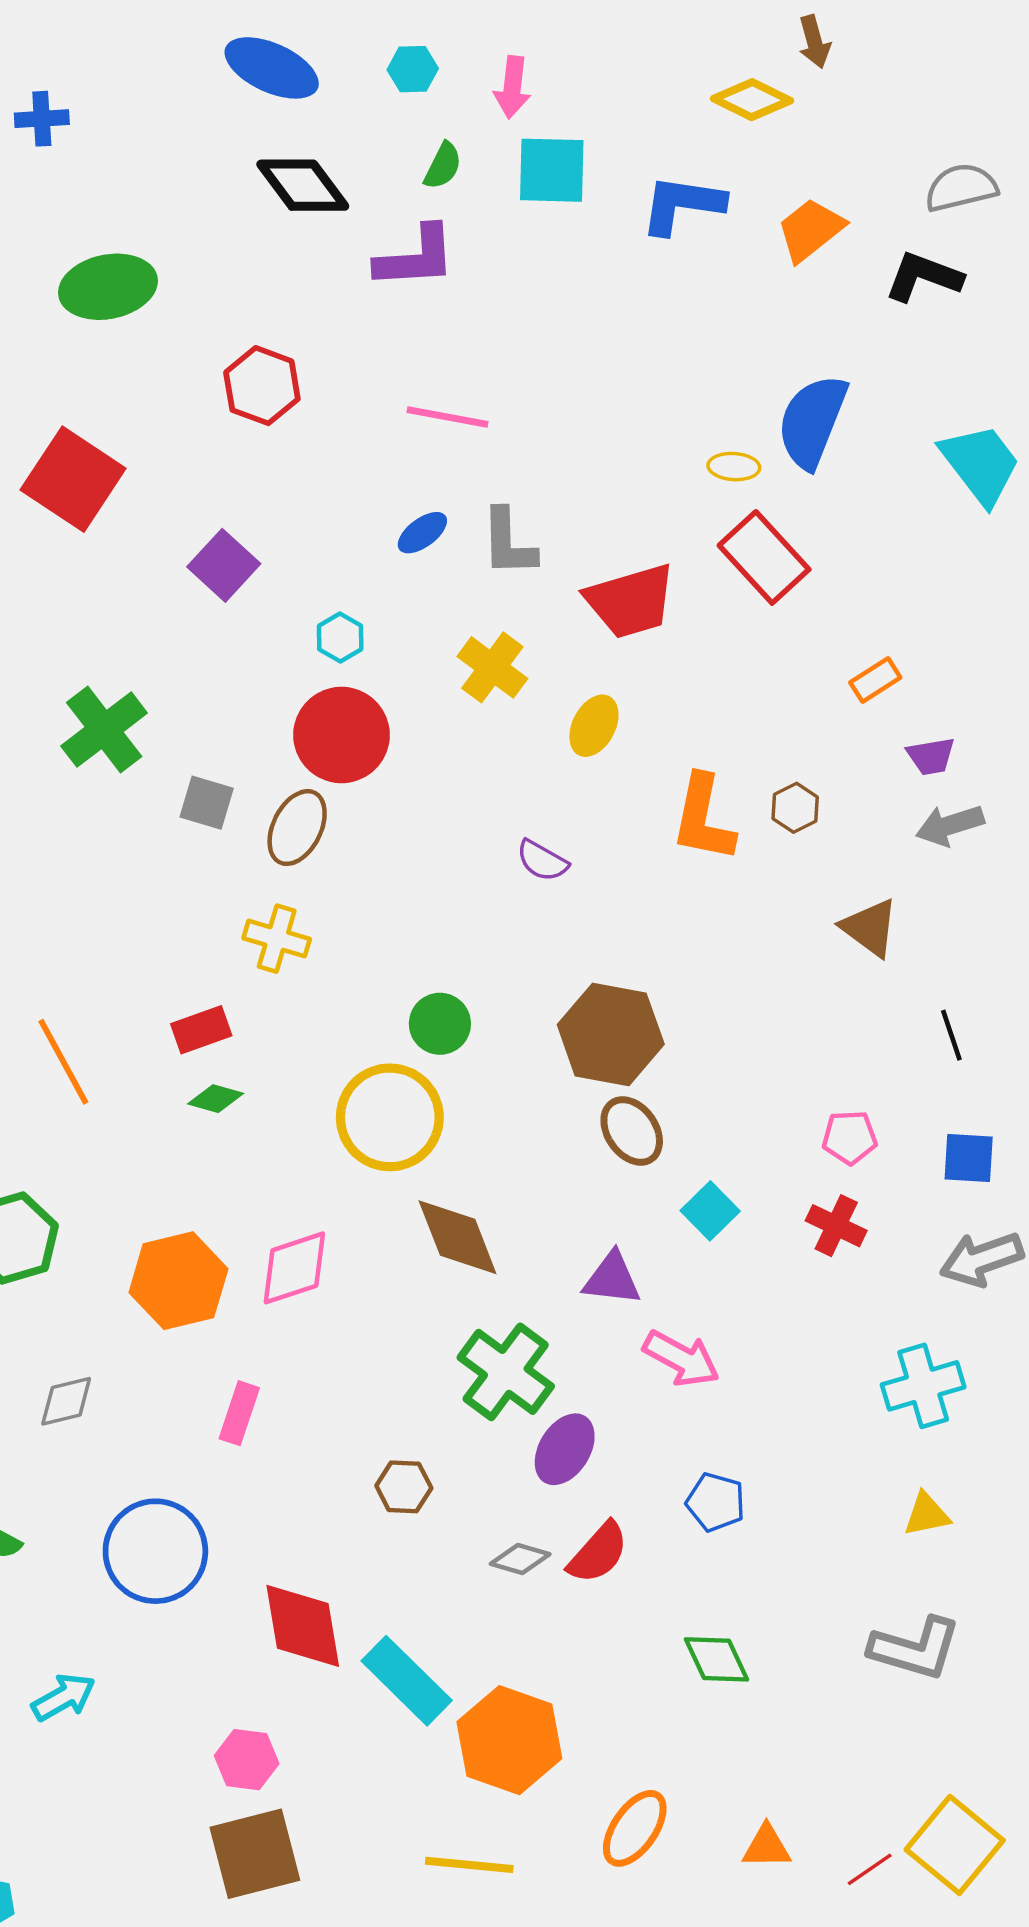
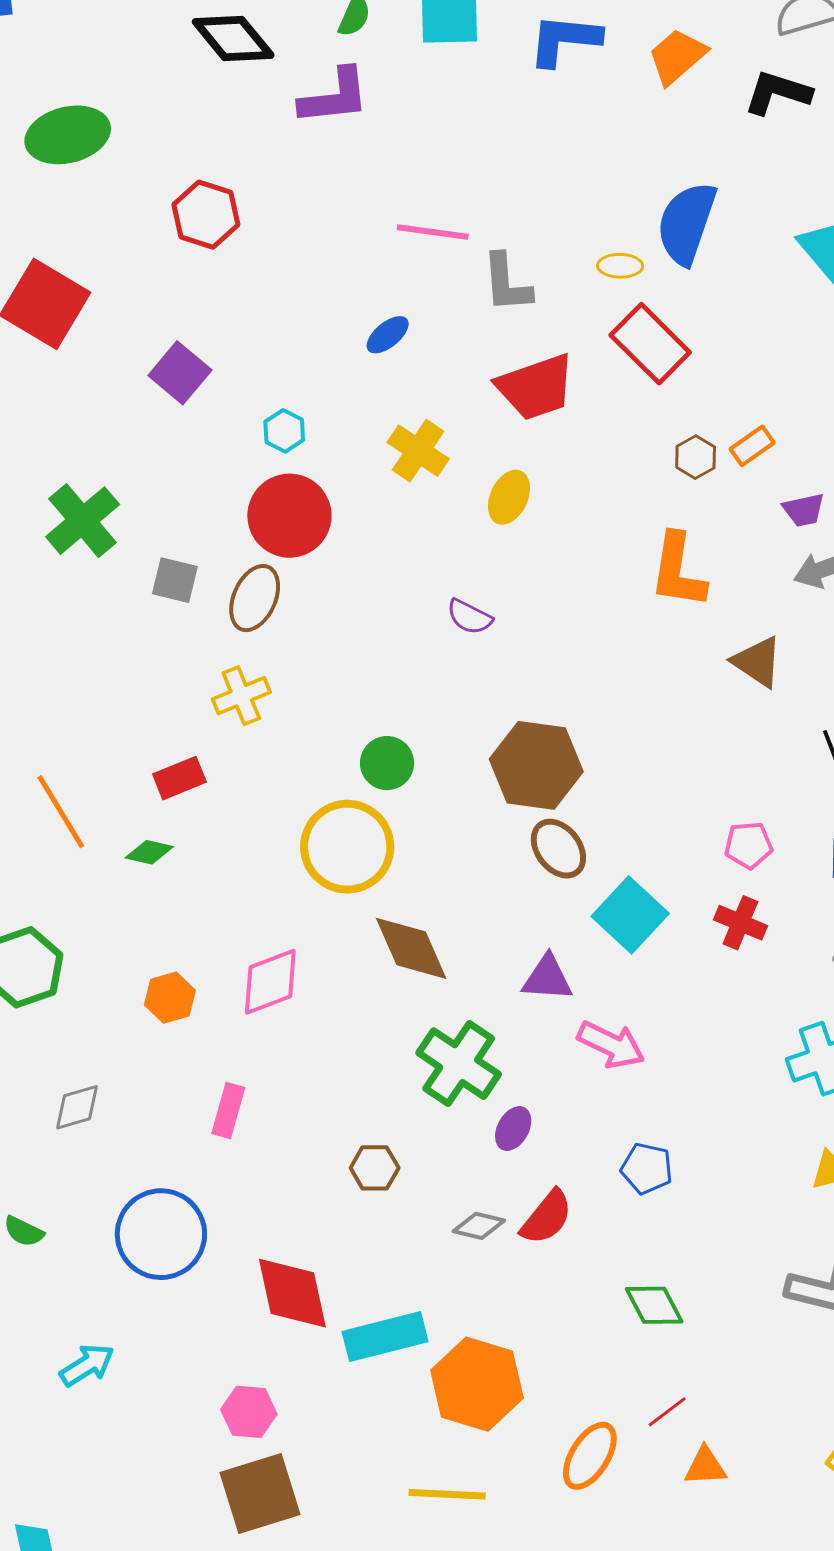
pink line: (448, 417) -> (433, 232), moved
blue ellipse: (422, 533) -> (388, 335), moved
gray L-shape: (508, 543) -> (507, 283), moved
brown hexagon: (795, 808) -> (696, 457), moved
orange L-shape: (703, 818) -> (678, 571), moved
yellow cross: (277, 939) -> (241, 696), turned -36
green diamond: (216, 1099) -> (149, 852), moved
cyan square: (710, 1211) -> (630, 915), size x1.5
orange hexagon: (178, 1281) -> (170, 998), size x0.6
purple ellipse: (565, 1449) -> (513, 1129), size x0.7
cyan rectangle: (407, 1681) -> (385, 1337), turned -56
red line: (870, 1869) -> (667, 1412), moved

